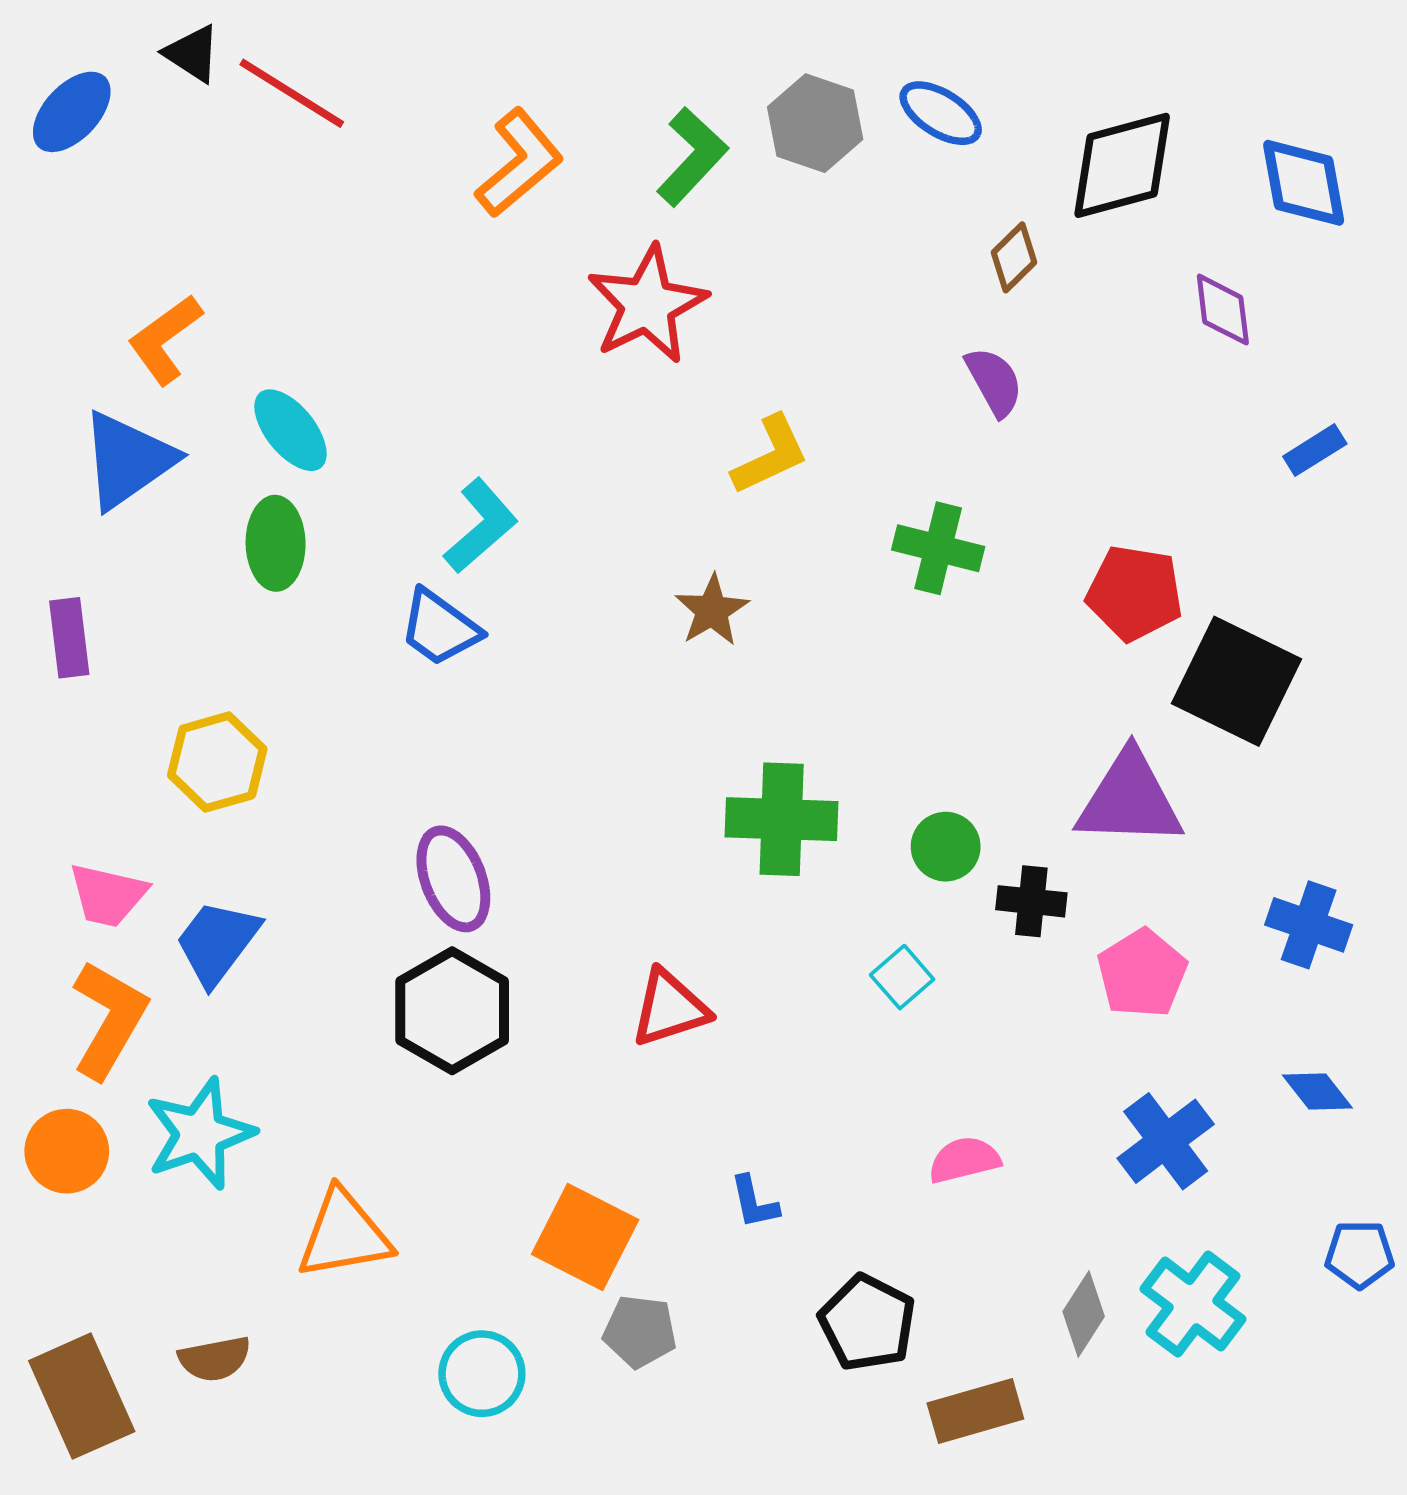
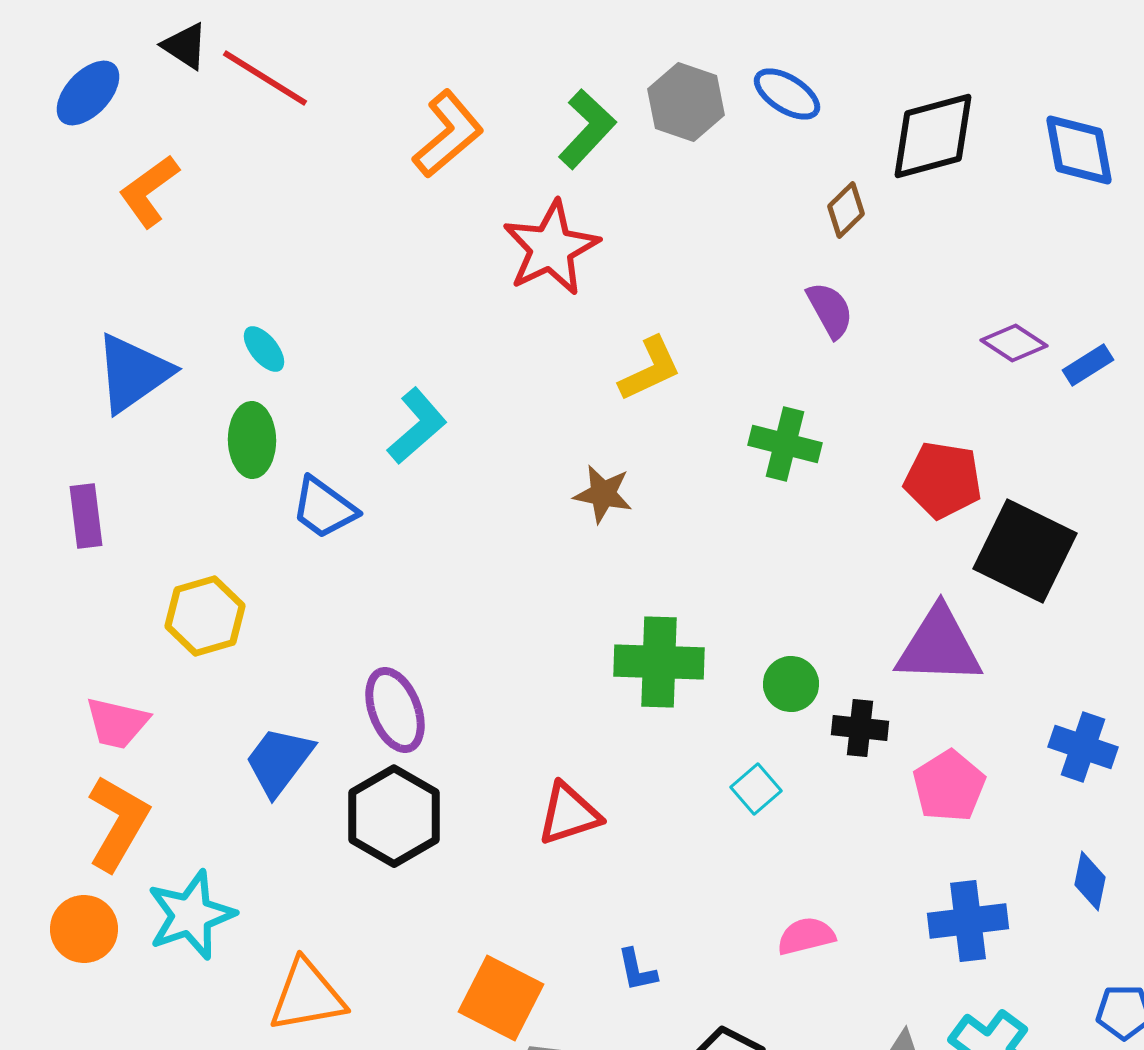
purple diamond: (1223, 310) -> (1014, 343), moved, turned -50
orange L-shape: (165, 339) -> (149, 191), moved
cyan ellipse: (291, 430) -> (264, 349), size x0.7
brown star: (712, 610) -> (603, 494), turned -30
blue trapezoid: (440, 628) -> (324, 508), moved
blue trapezoid: (217, 942) -> (279, 761), moved
blue diamond: (1317, 1091) -> (1090, 881), turned 50
blue cross: (1166, 1141) -> (968, 921), turned 30

